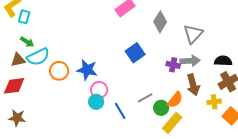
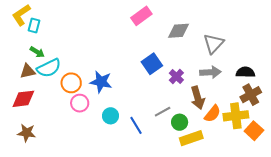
gray diamond: (160, 22) -> (178, 31), turned 55
purple cross: (173, 65) -> (176, 77), moved, turned 32
brown arrow: (193, 85) -> (198, 98), moved
pink circle: (99, 90) -> (80, 103), moved
orange semicircle: (175, 100) -> (212, 114), moved
yellow cross: (214, 102) -> (236, 116), size x1.6
yellow rectangle: (172, 123) -> (191, 138), turned 30

